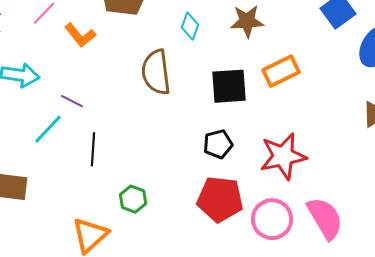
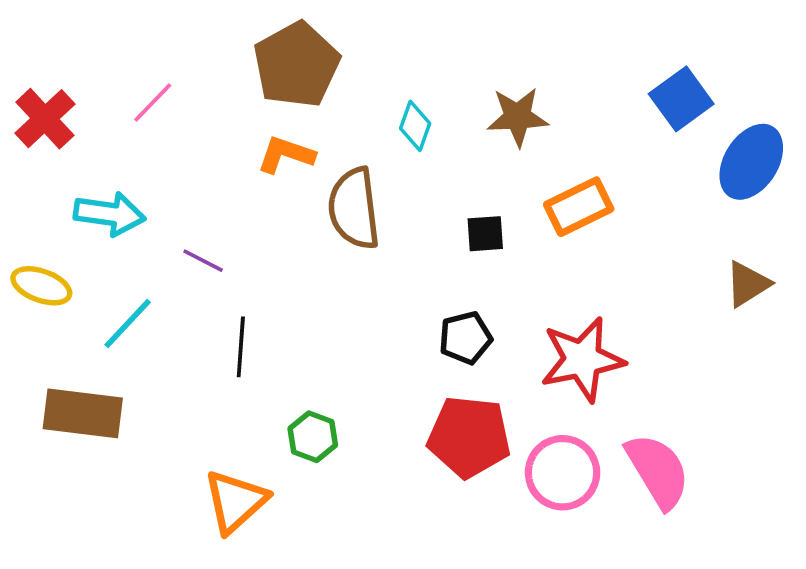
orange L-shape: (80, 35) -> (286, 155), moved, turned 148
black square: (229, 86) -> (485, 234), size x0.6
cyan line: (48, 129) -> (128, 324), moved

